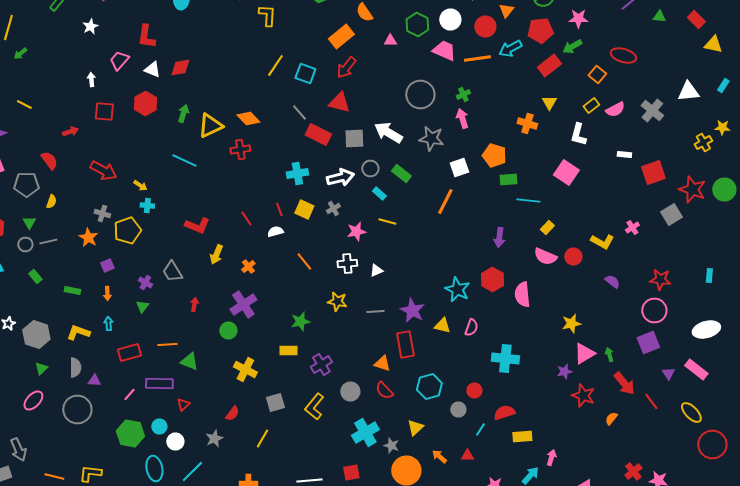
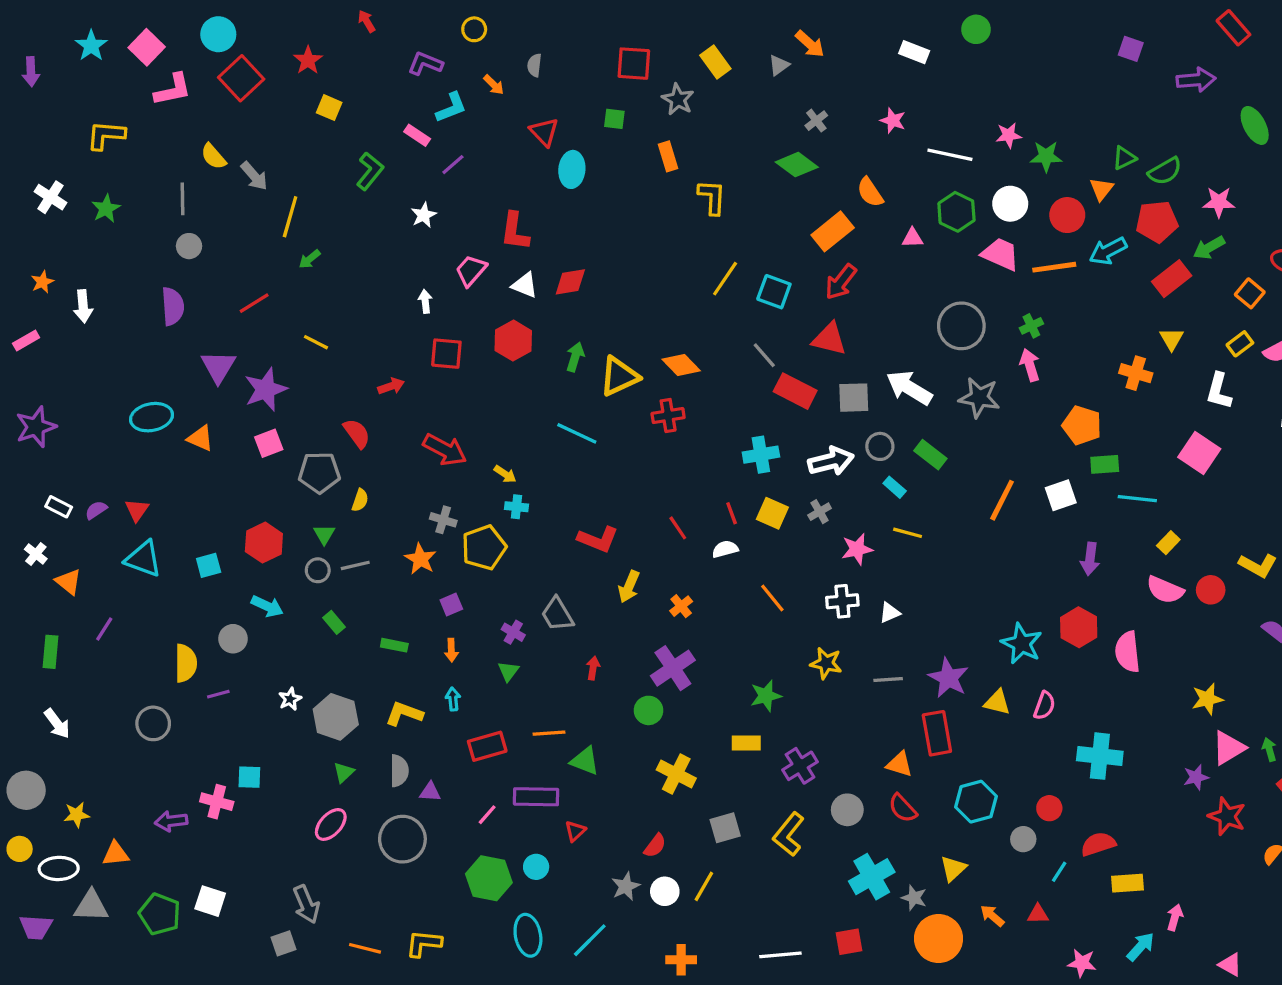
white square: (459, 168) -> (1061, 495), moved
white circle: (175, 442) -> (665, 891), moved

